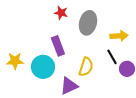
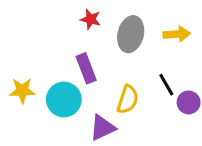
yellow arrow: (119, 36) -> (177, 34), moved

